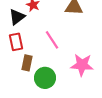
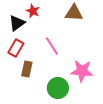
red rectangle: (16, 42) -> (16, 48), turned 42
green circle: (45, 78) -> (58, 88), moved

